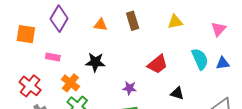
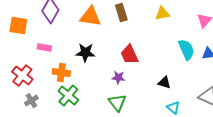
orange triangle: (100, 25) -> (90, 17), size x1.6
red trapezoid: (157, 64) -> (129, 55), moved, turned 105
orange cross: (70, 83) -> (61, 73), turned -30

